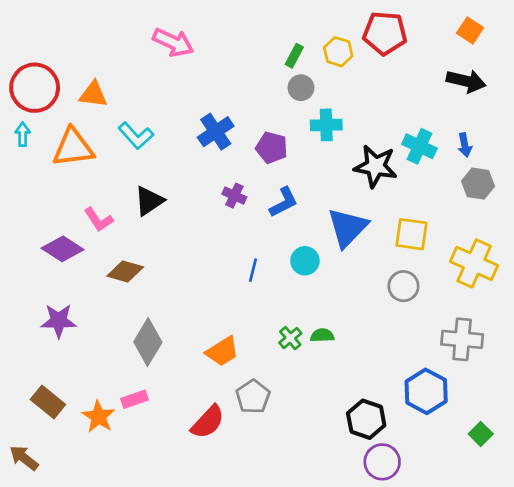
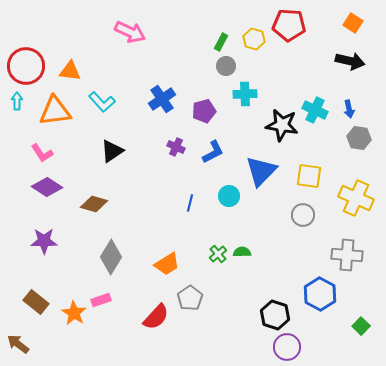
purple pentagon: (272, 148) -> (204, 111), turned -30
pink L-shape: (99, 220) -> (42, 153), moved

